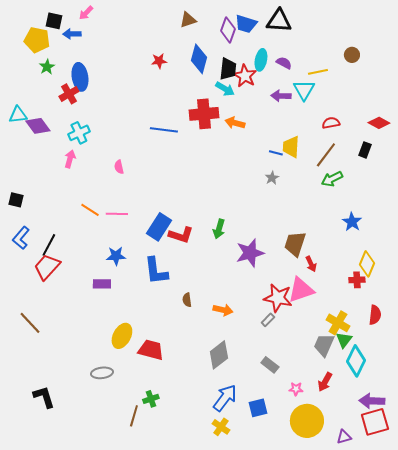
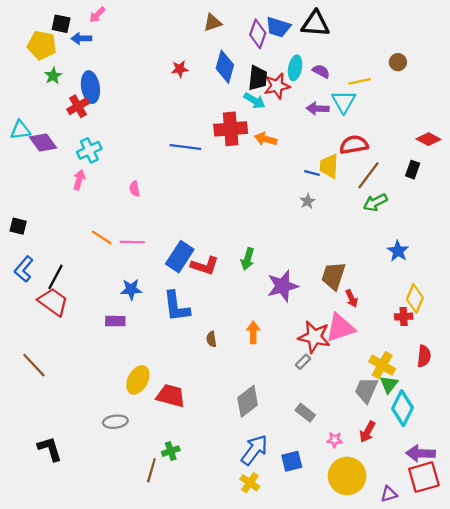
red star: (245, 76) -> (277, 86), turned 30
red semicircle: (331, 123) -> (354, 145), moved, size x1.4
red trapezoid: (47, 267) -> (53, 302), turned 84
orange arrow: (223, 310) -> (253, 332), moved, turned -102

